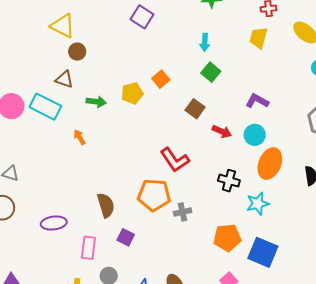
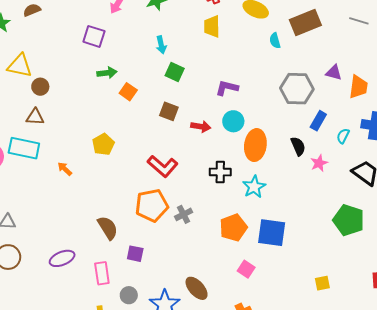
yellow pentagon: (132, 93) -> (103, 144), moved
green arrow: (96, 102) -> (107, 73), moved

